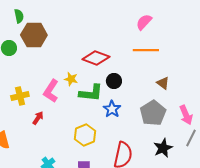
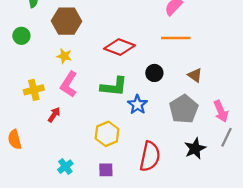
brown hexagon: (34, 35) -> (66, 21), moved
yellow star: (71, 79) -> (64, 56), moved
black circle: (114, 81) -> (154, 73), moved

